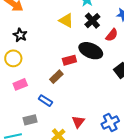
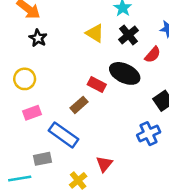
black star: (20, 35) -> (38, 38), moved
red rectangle: (69, 60) -> (97, 84), turned 40
blue rectangle: (45, 101) -> (64, 135), size x1.6
blue cross: (110, 123) -> (149, 134), moved

